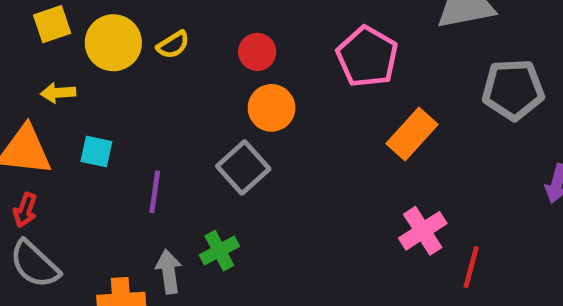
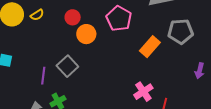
orange circle: (272, 108) -> (86, 34), moved
orange rectangle: (412, 134) -> (150, 47), moved
purple line: (155, 192) -> (43, 76), moved

